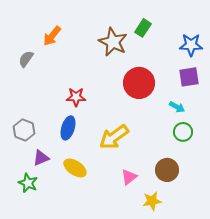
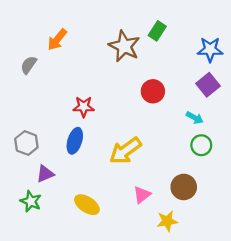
purple square: (189, 77) -> (208, 85), turned -30
red circle: (139, 83) -> (153, 91), size x0.7
yellow ellipse: (75, 168) -> (87, 205), moved

